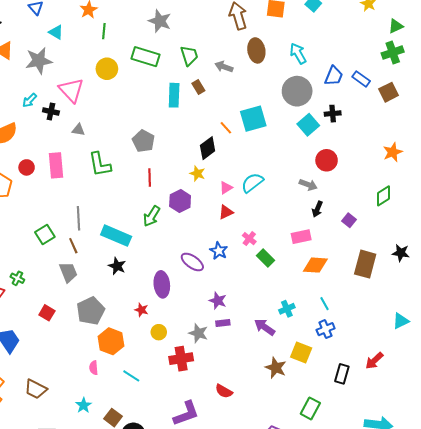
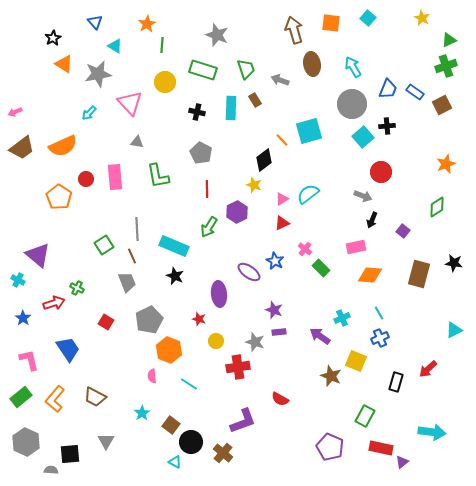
black cross: (51, 111) -> (197, 112), moved

